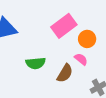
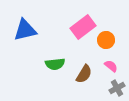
pink semicircle: (81, 59) -> (111, 66), moved

